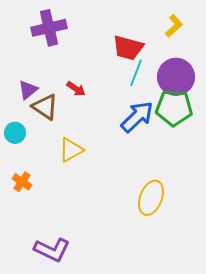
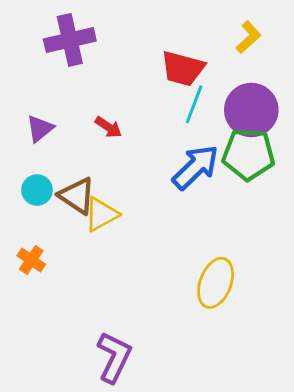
brown triangle: (45, 107) -> (77, 196), moved
cyan circle: (15, 133) -> (37, 190), moved
purple L-shape: (52, 250) -> (114, 357), moved, turned -90

